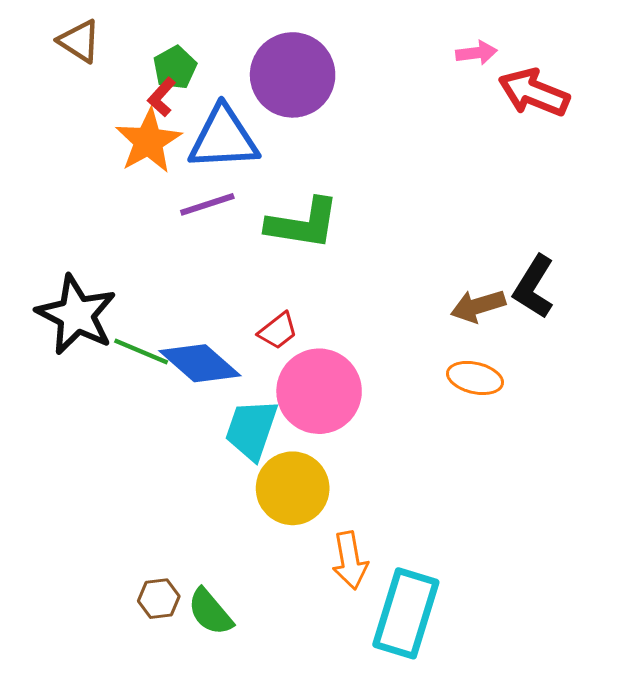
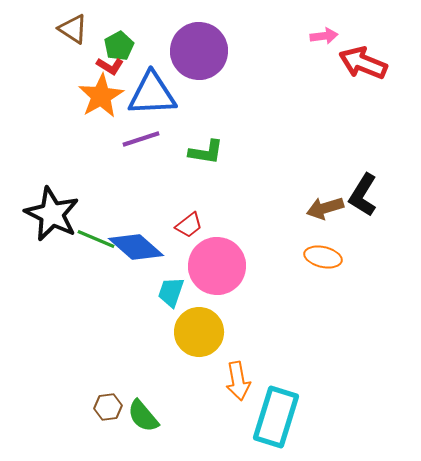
brown triangle: (79, 41) -> (73, 29), moved
red L-shape: (162, 97) -> (110, 66), turned -100
green L-shape: (303, 224) -> (206, 152), size x0.7
cyan trapezoid: (251, 429) -> (171, 292), size x0.7

